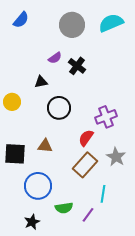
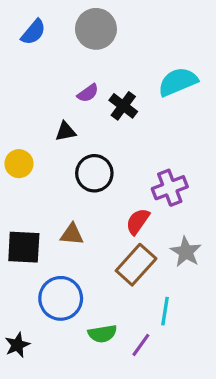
cyan semicircle: (111, 23) -> (178, 82), moved
gray circle: (72, 25) -> (96, 29), moved
black star: (32, 222) -> (17, 345), moved

